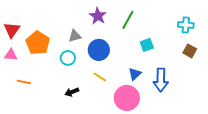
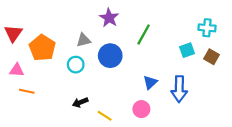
green line: (128, 20) -> (144, 35), moved
cyan square: (147, 45) -> (187, 50), moved
pink triangle: (11, 55) -> (17, 70), moved
yellow line: (100, 77) -> (105, 116), moved
pink circle: (127, 98) -> (141, 109), size x0.6

